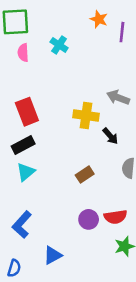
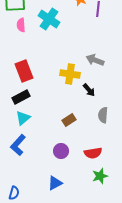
cyan cross: (59, 45) -> (49, 19), size x1.5
purple circle: (89, 219) -> (61, 151), moved
blue L-shape: (22, 225) -> (18, 145), moved
blue triangle: (53, 255) -> (55, 183), moved

